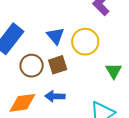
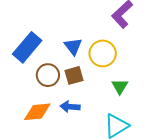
green triangle: (114, 71) -> (120, 86), moved

